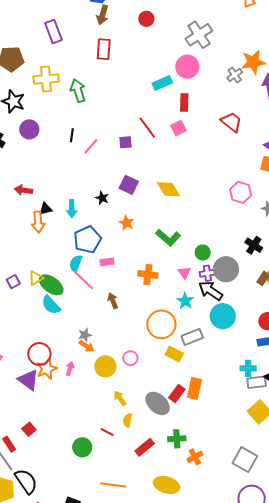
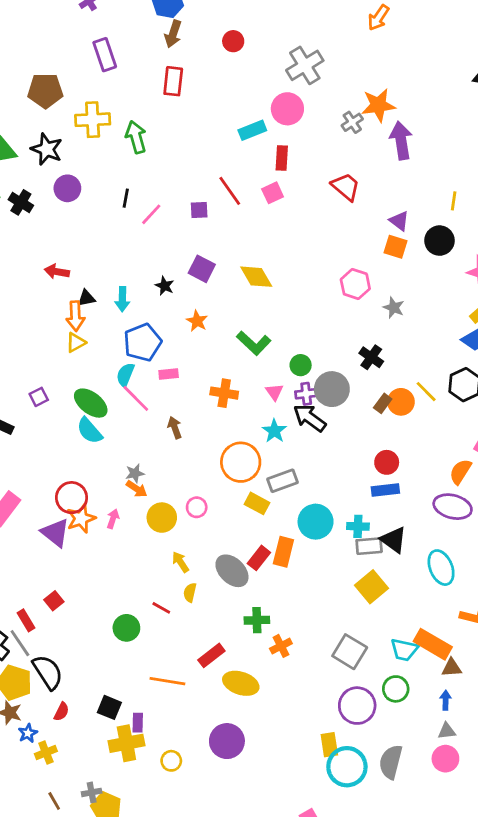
yellow triangle: (36, 278) -> (76, 342), moved
cyan circle: (223, 316) -> (316, 522), moved
red rectangle: (145, 447) -> (211, 655), moved

